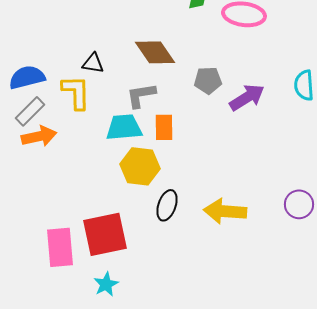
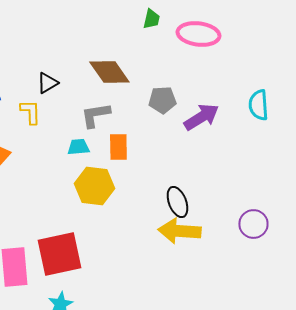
black triangle: (93, 63) -> (47, 83), turned -40
yellow L-shape: (76, 92) -> (30, 112), size x0.7
cyan trapezoid: (124, 127) -> (78, 147), size x0.6
black ellipse: (167, 205) -> (177, 202), moved, turned -40

